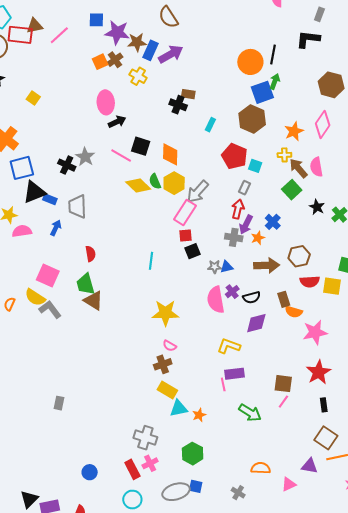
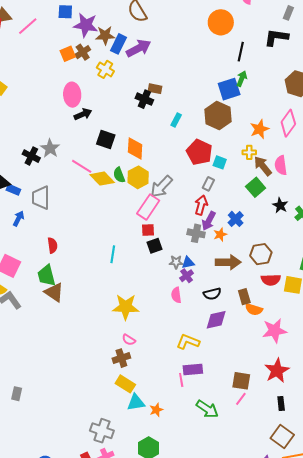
orange circle: (250, 62) -> (221, 22), moved
pink line: (121, 156) -> (82, 166), moved
purple cross: (232, 292) -> (187, 276), moved
pink semicircle: (216, 300) -> (176, 295), size x0.6

